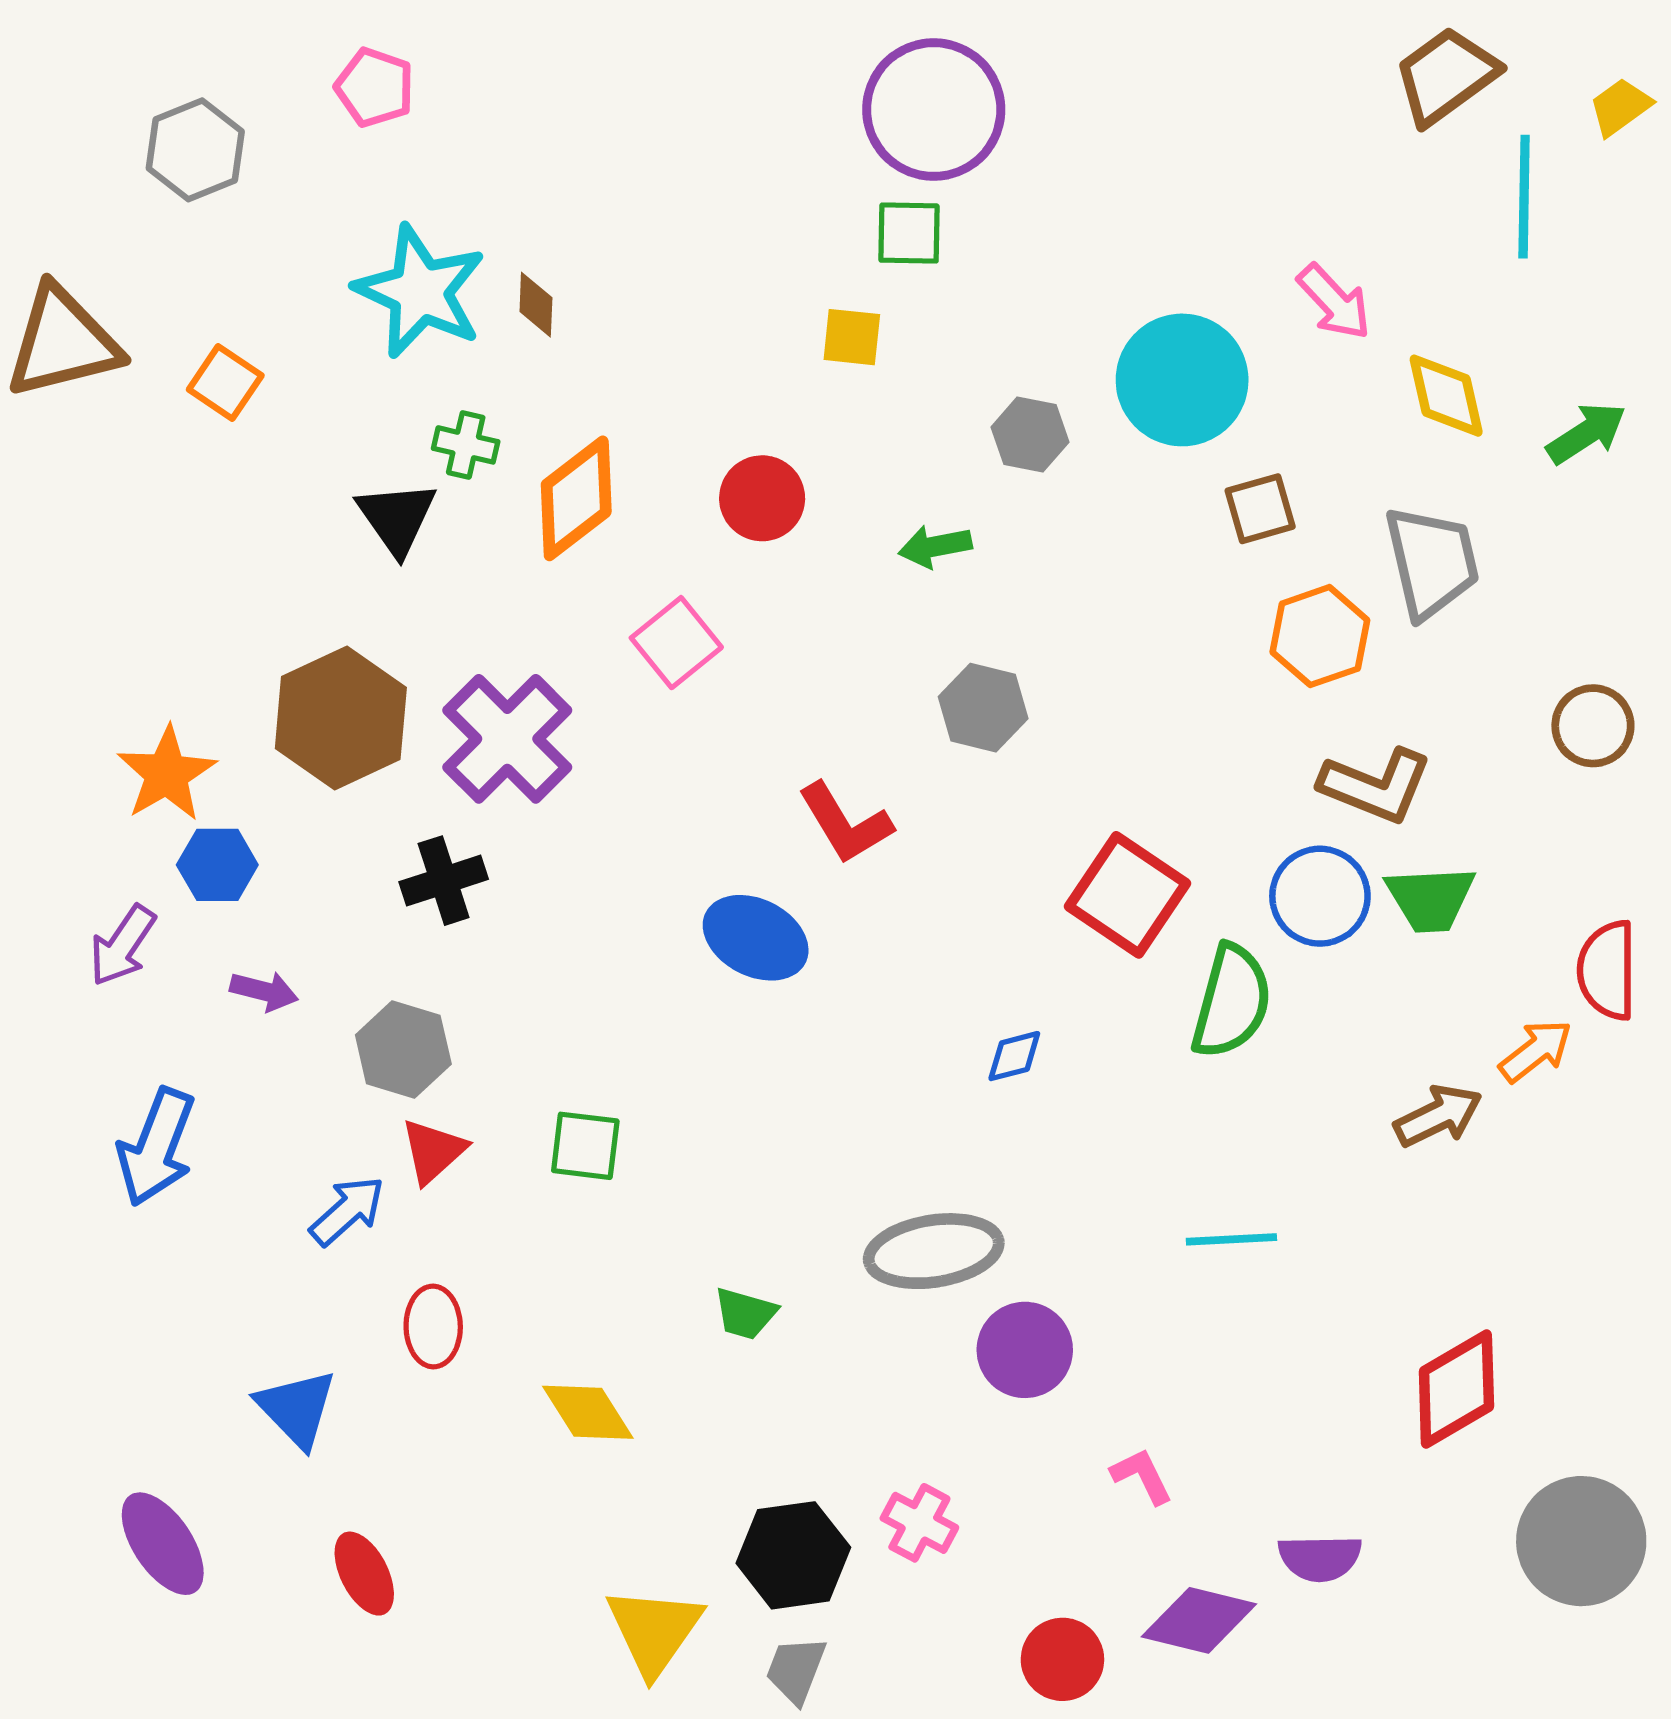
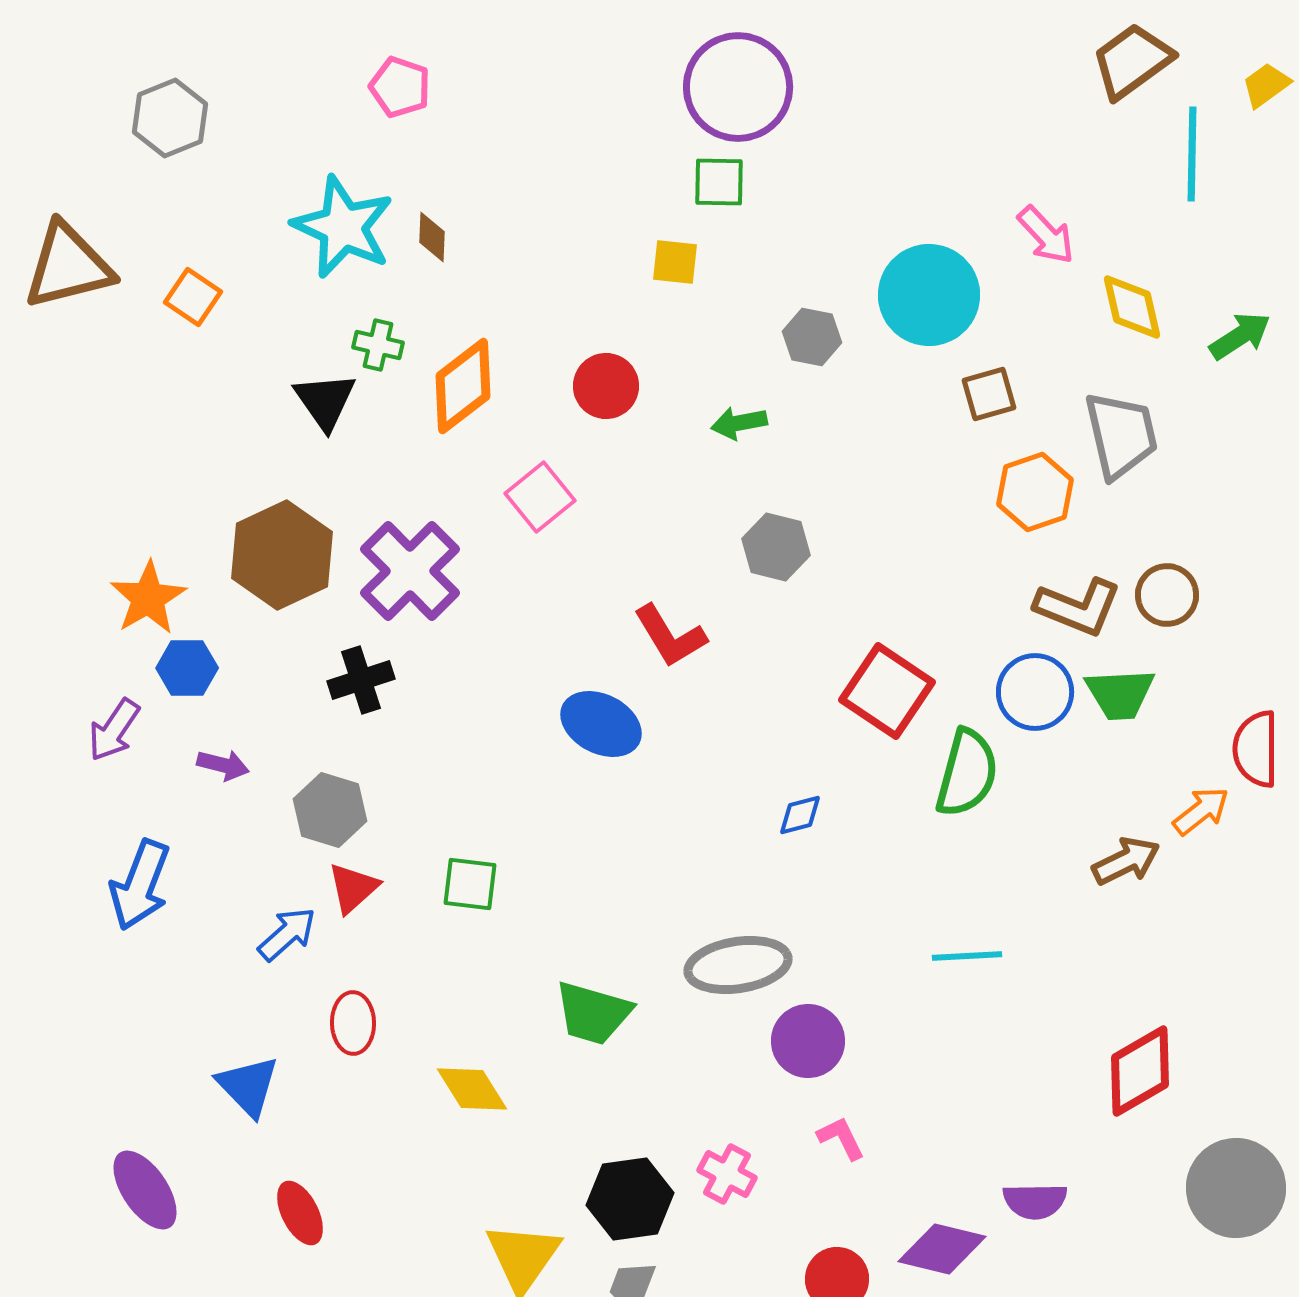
pink pentagon: (375, 87) -> (400, 87), moved
brown circle: (1593, 726) -> (1167, 595), moved
green trapezoid: (745, 1314) -> (593, 1013), size x1.6
pink L-shape: (1142, 1476) -> (841, 1138), moved

